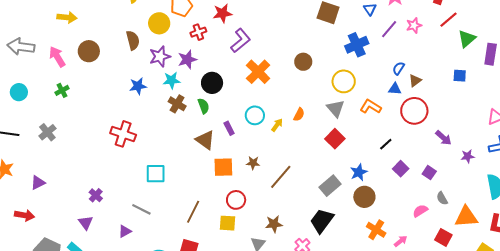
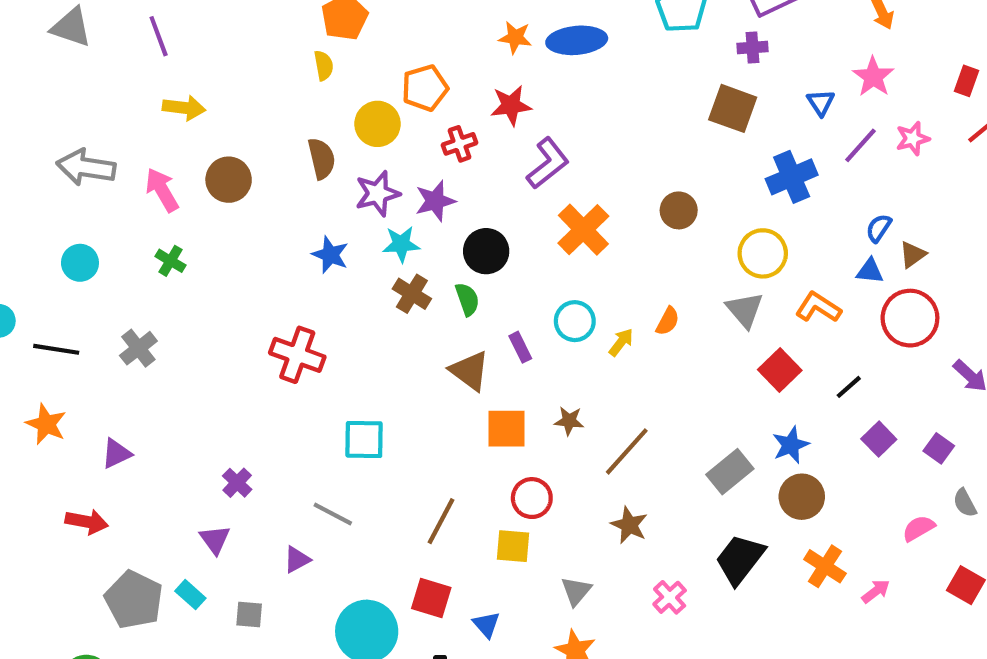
blue star: (138, 86) -> (330, 255), turned 30
green cross: (62, 90) -> (171, 261), turned -32
red square: (335, 139) -> (780, 370), moved
black trapezoid: (322, 221) -> (740, 559), moved
brown star: (274, 224) -> (629, 525), moved, turned 30

